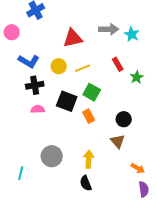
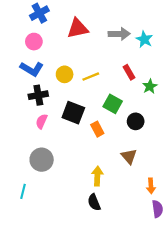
pink circle: (12, 32) -> (34, 42), moved
red triangle: (73, 38) -> (78, 28), moved
green square: (92, 92) -> (113, 104), moved
pink semicircle: (38, 109) -> (42, 121), turned -64
black circle: (124, 119) -> (136, 121), moved
gray circle: (52, 156) -> (42, 160), moved
orange arrow: (138, 168) -> (151, 186), turned 56

